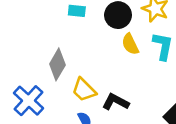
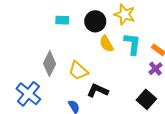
yellow trapezoid: (84, 90) -> (78, 71), moved

